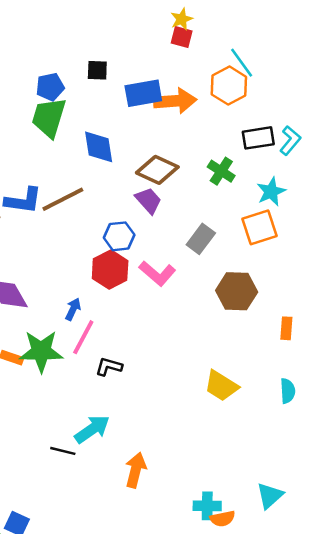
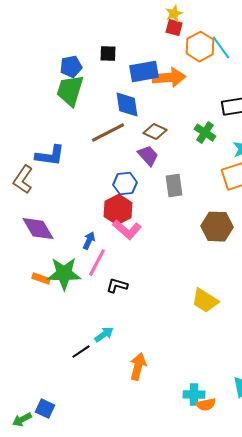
orange hexagon: (229, 86) -> (200, 47), moved
blue diamond: (99, 147) -> (127, 105), moved
brown diamond: (157, 170) -> (155, 132), size x0.7
brown line: (63, 199) -> (108, 133), moved
gray rectangle: (201, 239) -> (174, 186), moved, turned -45
pink L-shape: (157, 273) -> (127, 230), moved
cyan arrow: (92, 429) -> (104, 335), size x0.7
black line: (63, 451) -> (81, 352), turned -48

